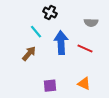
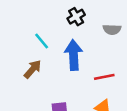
black cross: (50, 13) -> (76, 17), moved, turned 32
red line: (85, 49) -> (104, 77), moved, turned -35

